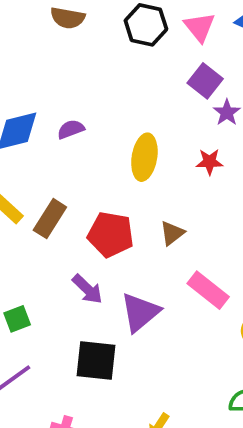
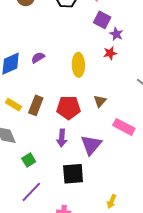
red star: (209, 162) -> (110, 53), moved
purple arrow: (87, 289) -> (62, 138), turned 60

